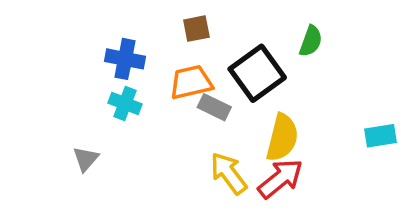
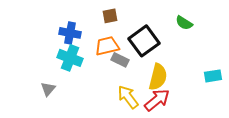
green semicircle: (311, 41) -> (184, 23), moved, turned 102
cyan cross: (125, 104) -> (70, 58), size x1.4

